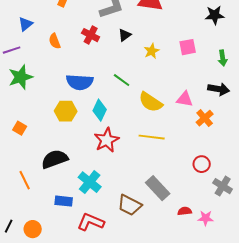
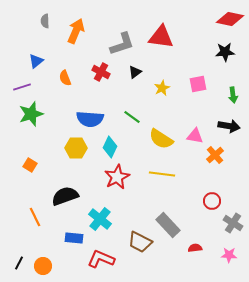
pink star: (206, 218) -> (229, 255), moved

